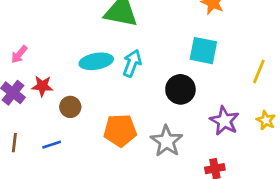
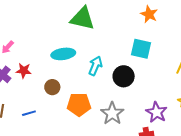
cyan arrow: (132, 63) -> (95, 66), moved
brown circle: (70, 107) -> (52, 87), moved
purple star: (224, 121) -> (157, 112), moved

